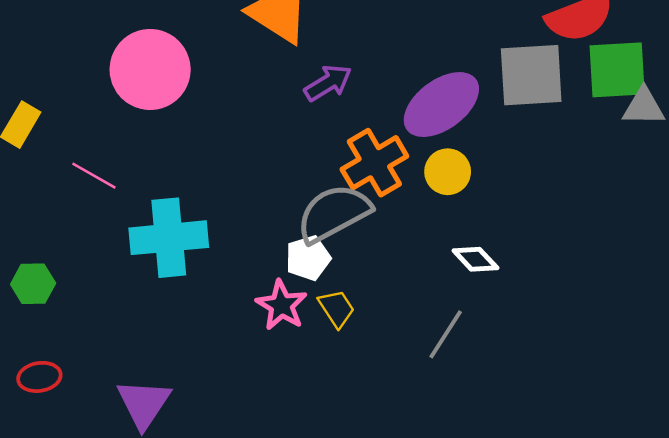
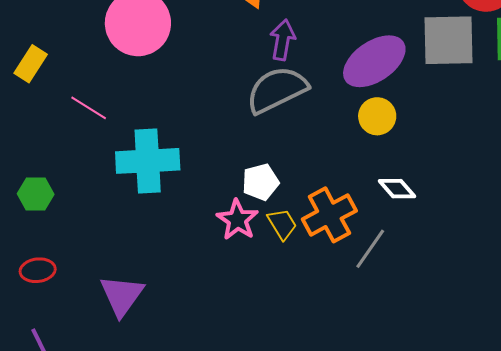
purple arrow: (328, 83) -> (283, 40), turned -51
orange cross: (374, 163) -> (329, 215), moved
gray semicircle: (334, 213) -> (277, 90), moved

